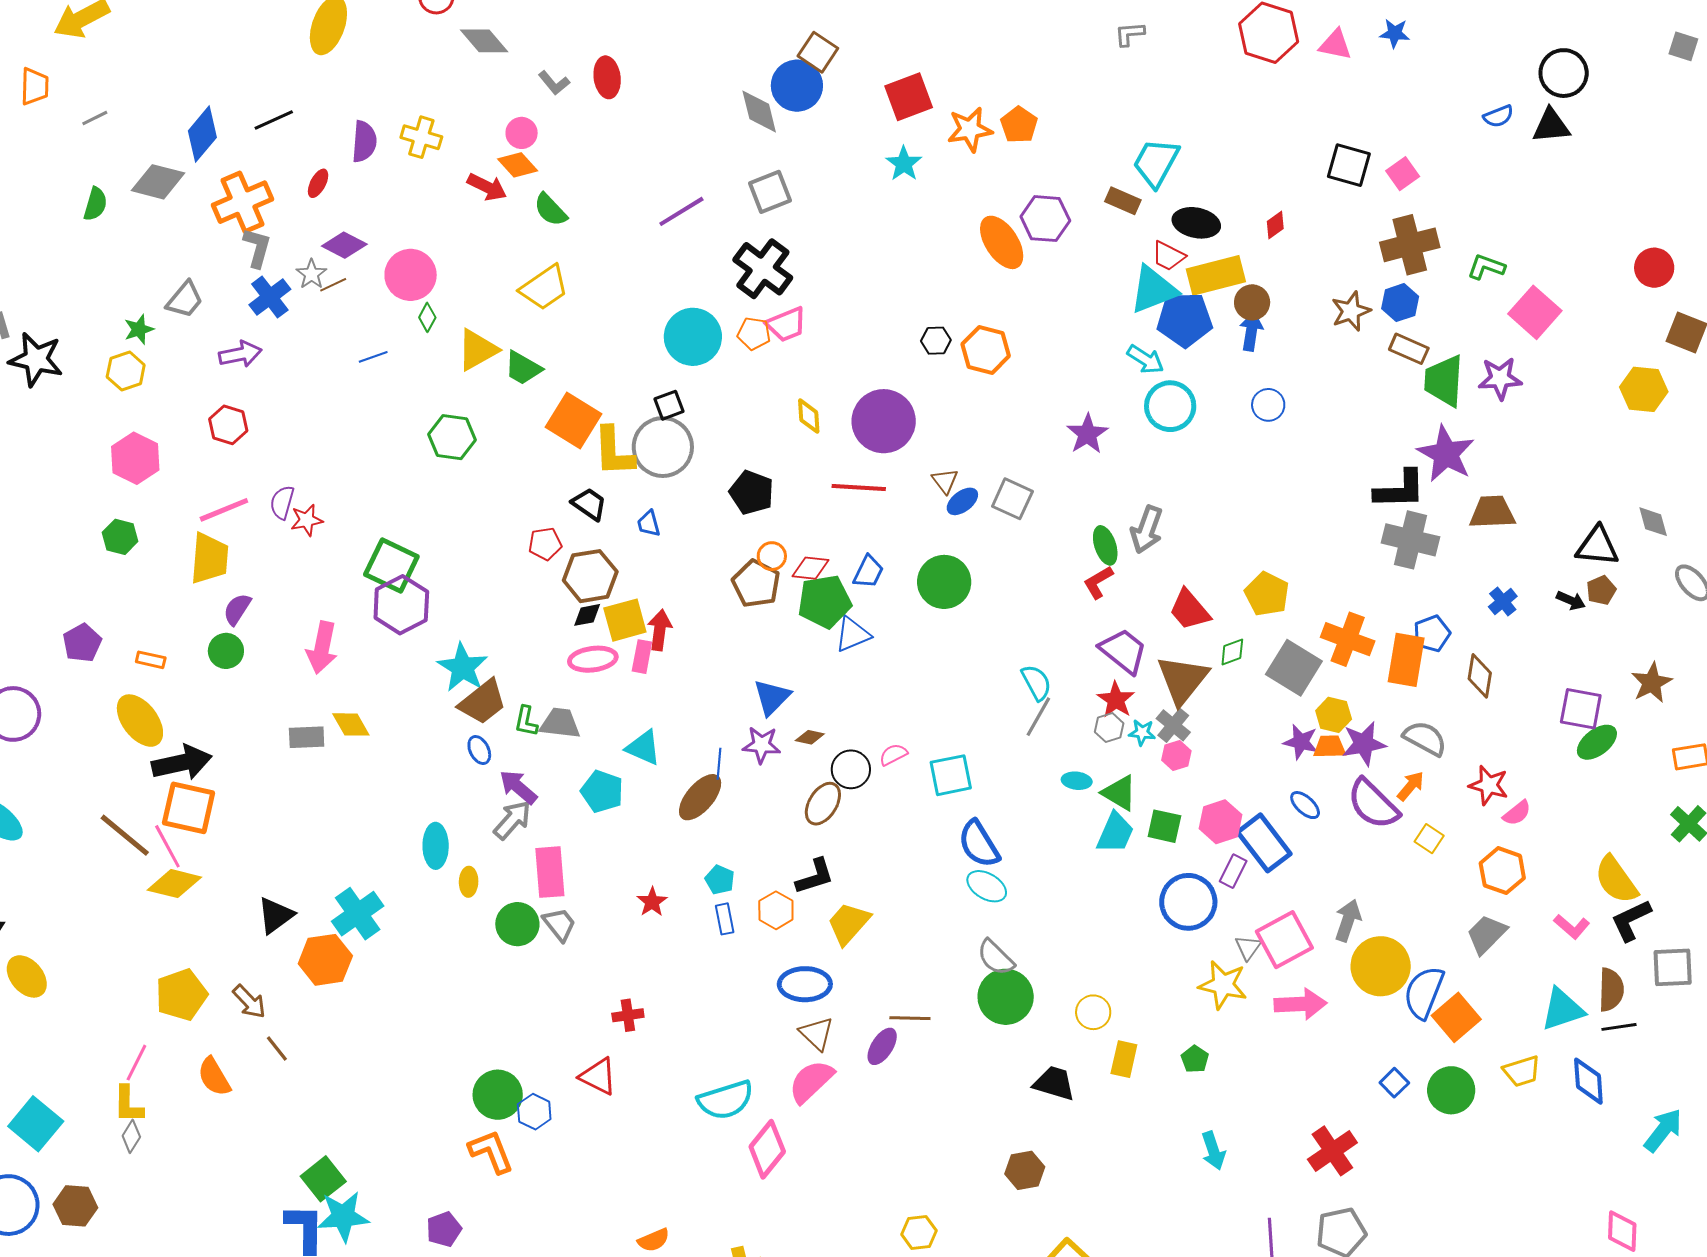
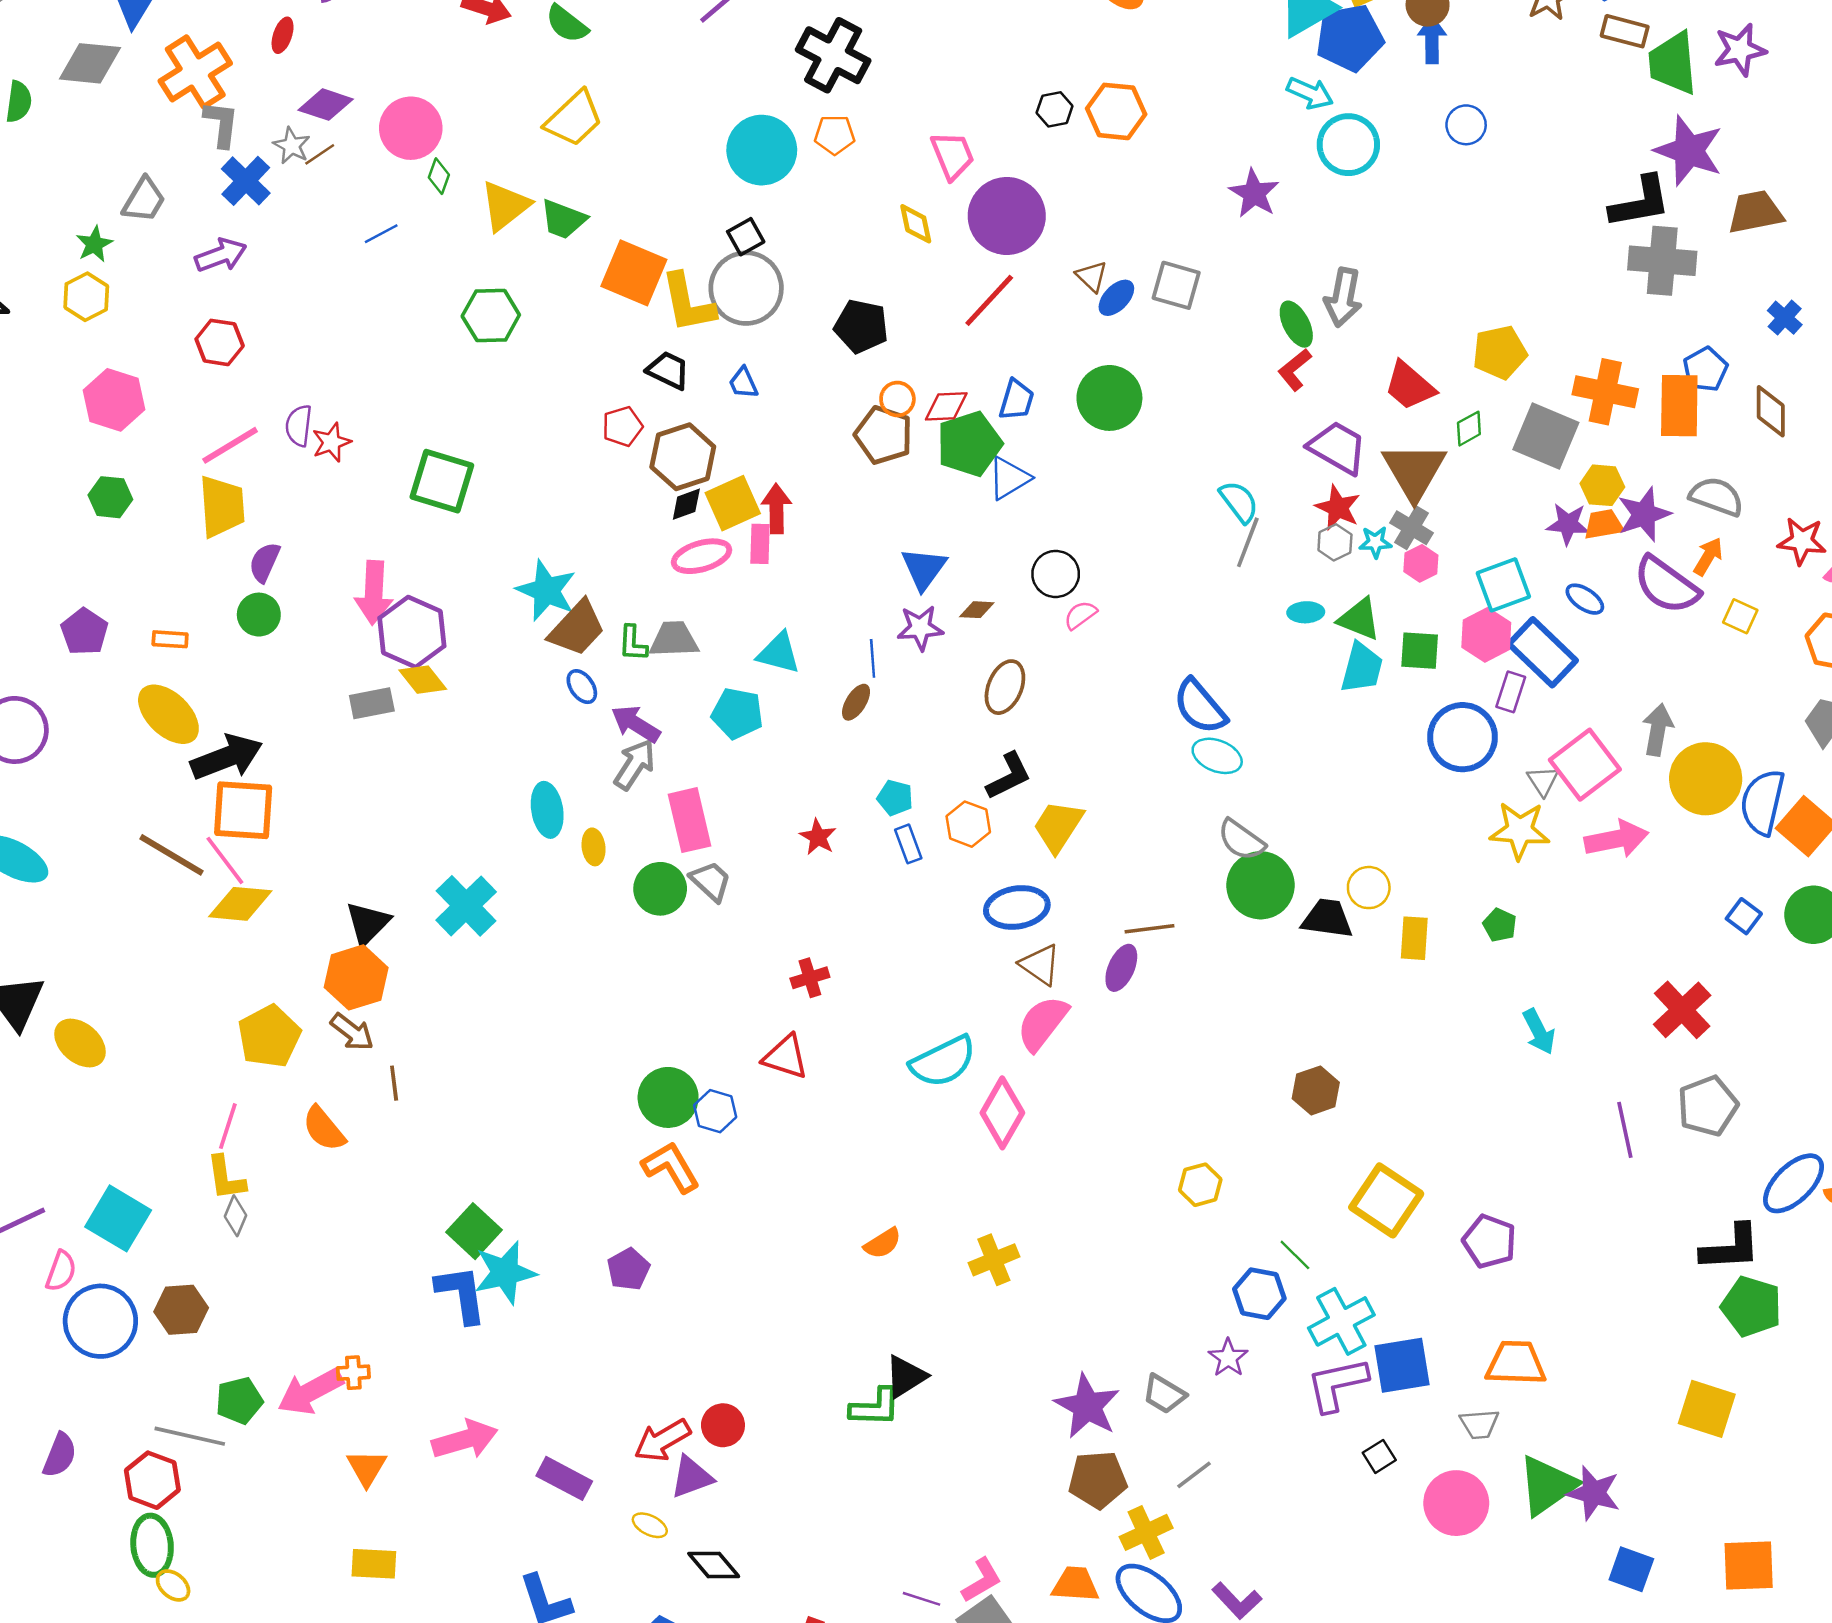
pink trapezoid: (786, 324) -> (952, 155), moved, turned -81
red line: (859, 488) -> (989, 300), turned -42
yellow pentagon: (1267, 594) -> (1500, 352), turned -30
purple hexagon: (401, 605) -> (412, 632), moved
black circle: (851, 769) -> (1056, 574), moved
cyan square: (951, 775) -> (1503, 585), moved
brown ellipse: (700, 797) -> (856, 702), size x0.6
orange hexagon: (325, 960) -> (356, 977), moved
brown line: (277, 1048) -> (394, 1083), turned 40
black trapezoid: (1054, 1083) -> (1327, 919), moved

